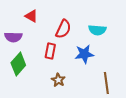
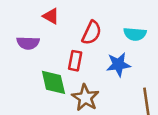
green diamond: (18, 64) -> (53, 82), moved, turned -55
brown star: (58, 80) -> (85, 98), size x1.5

